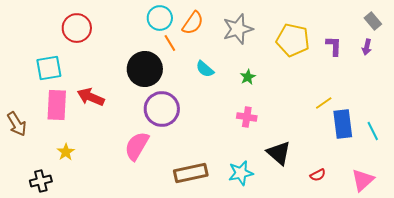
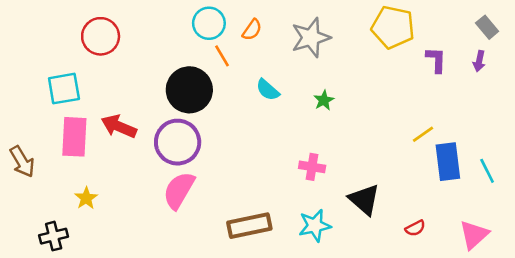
orange semicircle: (193, 23) -> (252, 30), size x0.7
yellow pentagon: (293, 40) -> (393, 27), moved
purple circle: (162, 109) -> (178, 142), moved
pink cross: (247, 117) -> (312, 167), moved

